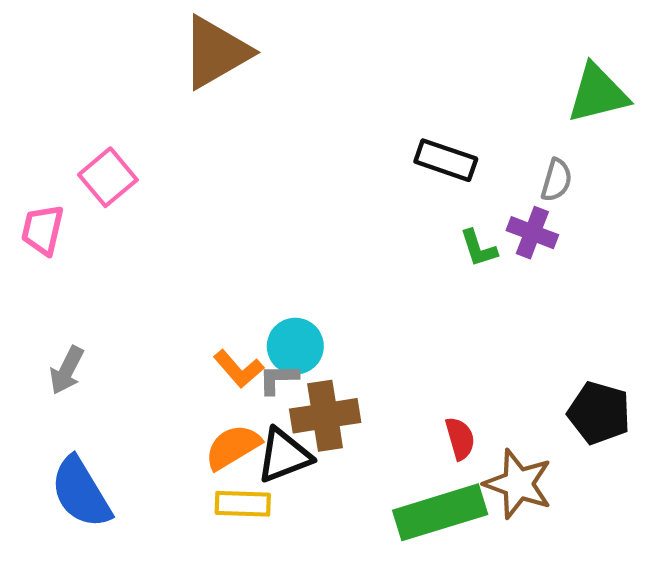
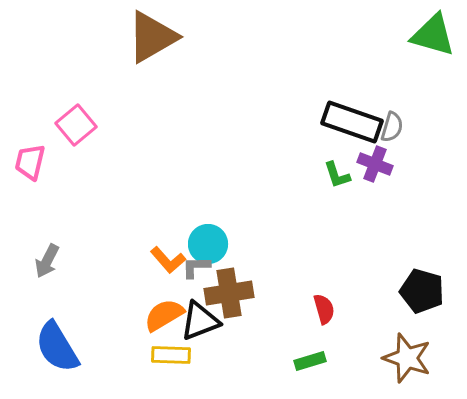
green triangle: (598, 93) -> (433, 35), moved, turned 30
black rectangle: (446, 160) -> (352, 122), moved, size x1.4
brown star: (518, 484) -> (407, 358), moved
green rectangle: (440, 512) -> (310, 361), size x0.5

